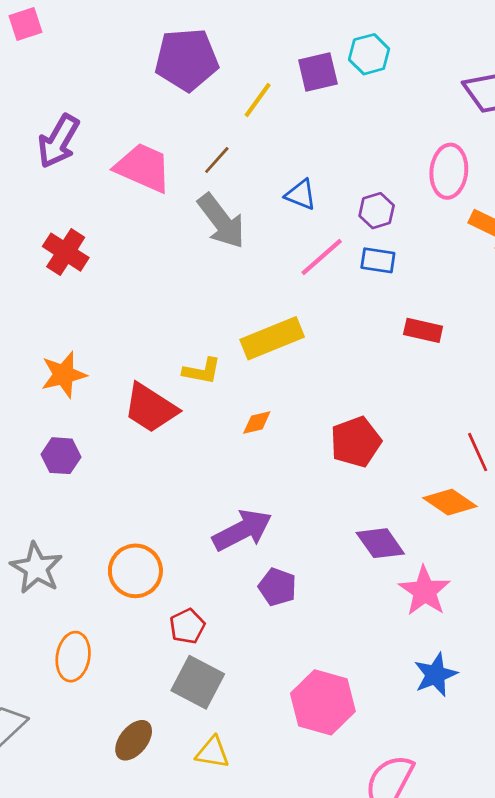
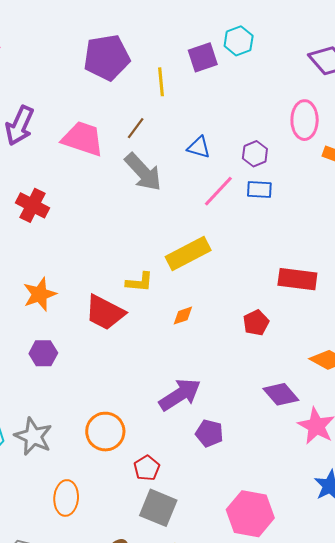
yellow line: (258, 100) -> (161, 82), turned -36
red rectangle: (423, 330) -> (297, 279), moved, size x1.4
red pentagon: (356, 442) -> (256, 323), size x0.7

